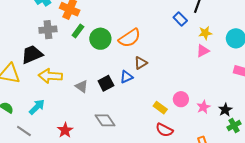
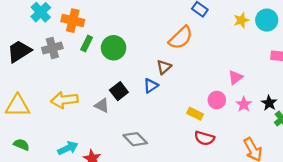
yellow star: (205, 33) -> (241, 20), moved
orange semicircle: (130, 38) -> (181, 38), moved
pink triangle: (203, 51) -> (235, 77), moved
black trapezoid: (32, 54) -> (19, 51), moved
black square: (106, 83) -> (119, 91), moved
cyan arrow: (37, 107) -> (68, 148), moved, turned 30

